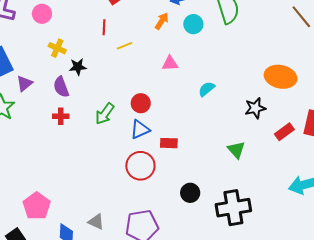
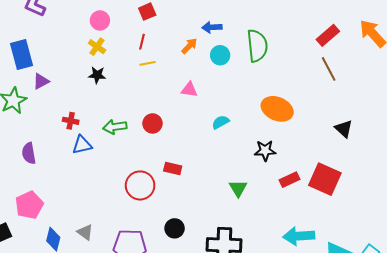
pink circle: (42, 14) -> (100, 20), moved
red line: (104, 27) -> (142, 42), moved
yellow cross: (57, 48) -> (97, 47), moved
orange ellipse: (281, 77) -> (277, 109), moved
purple semicircle: (61, 87) -> (29, 153), moved
green arrow: (105, 114) -> (115, 127), turned 35
blue triangle: (140, 130) -> (82, 145), moved
black circle: (190, 193) -> (175, 228), moved

